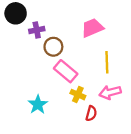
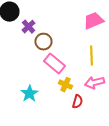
pink trapezoid: (92, 28) -> (93, 21), moved
purple cross: (37, 30) -> (28, 27), turned -32

